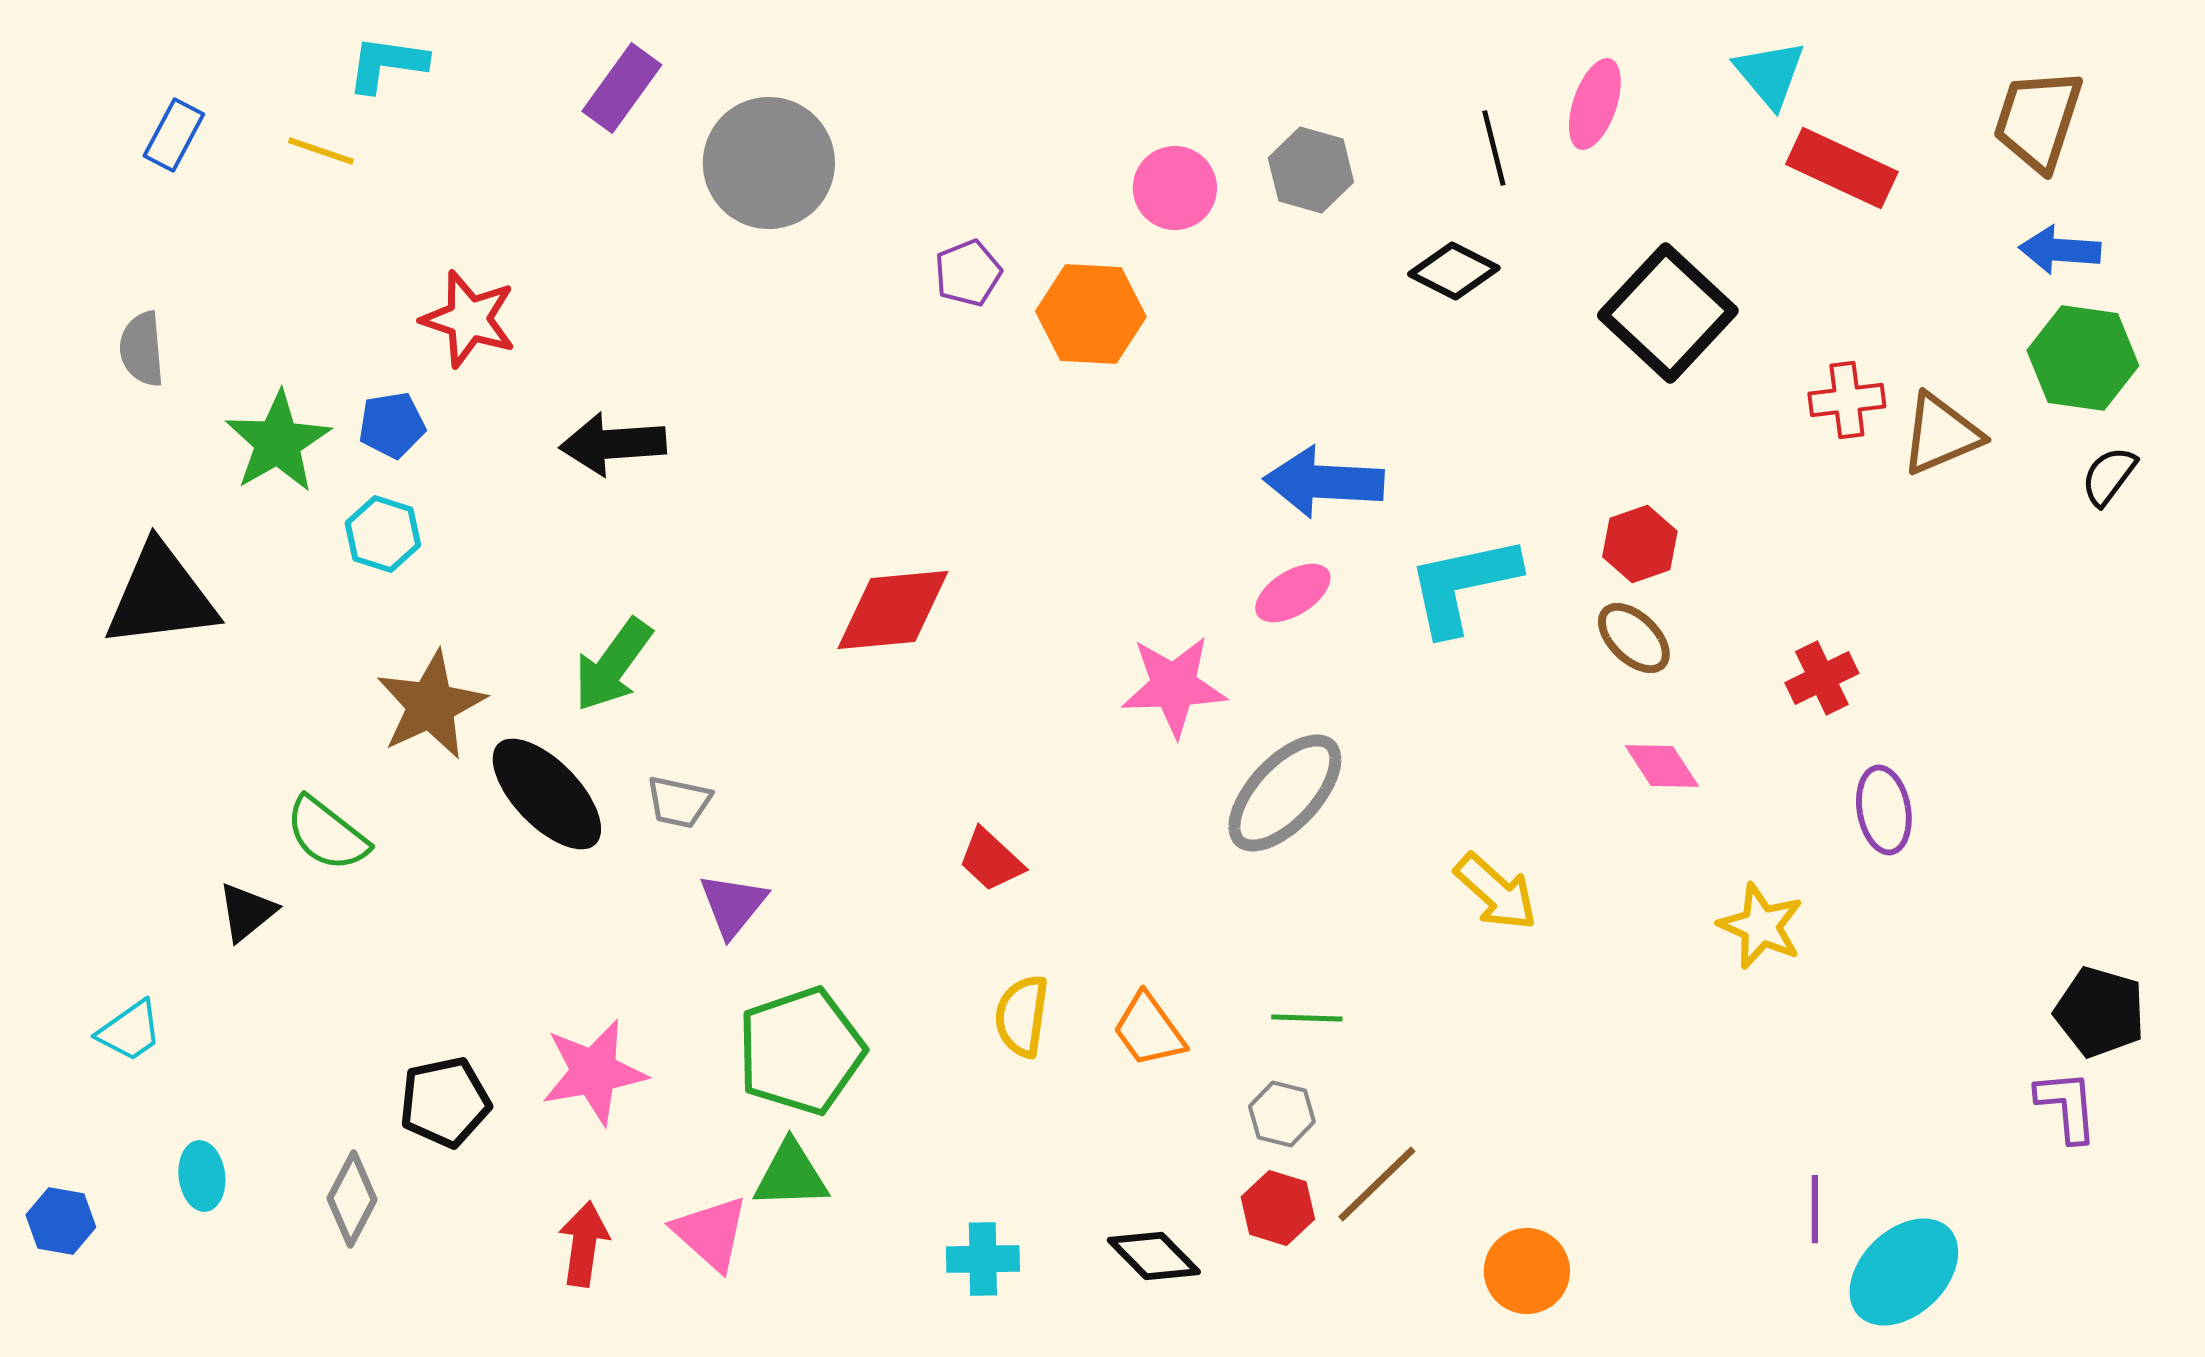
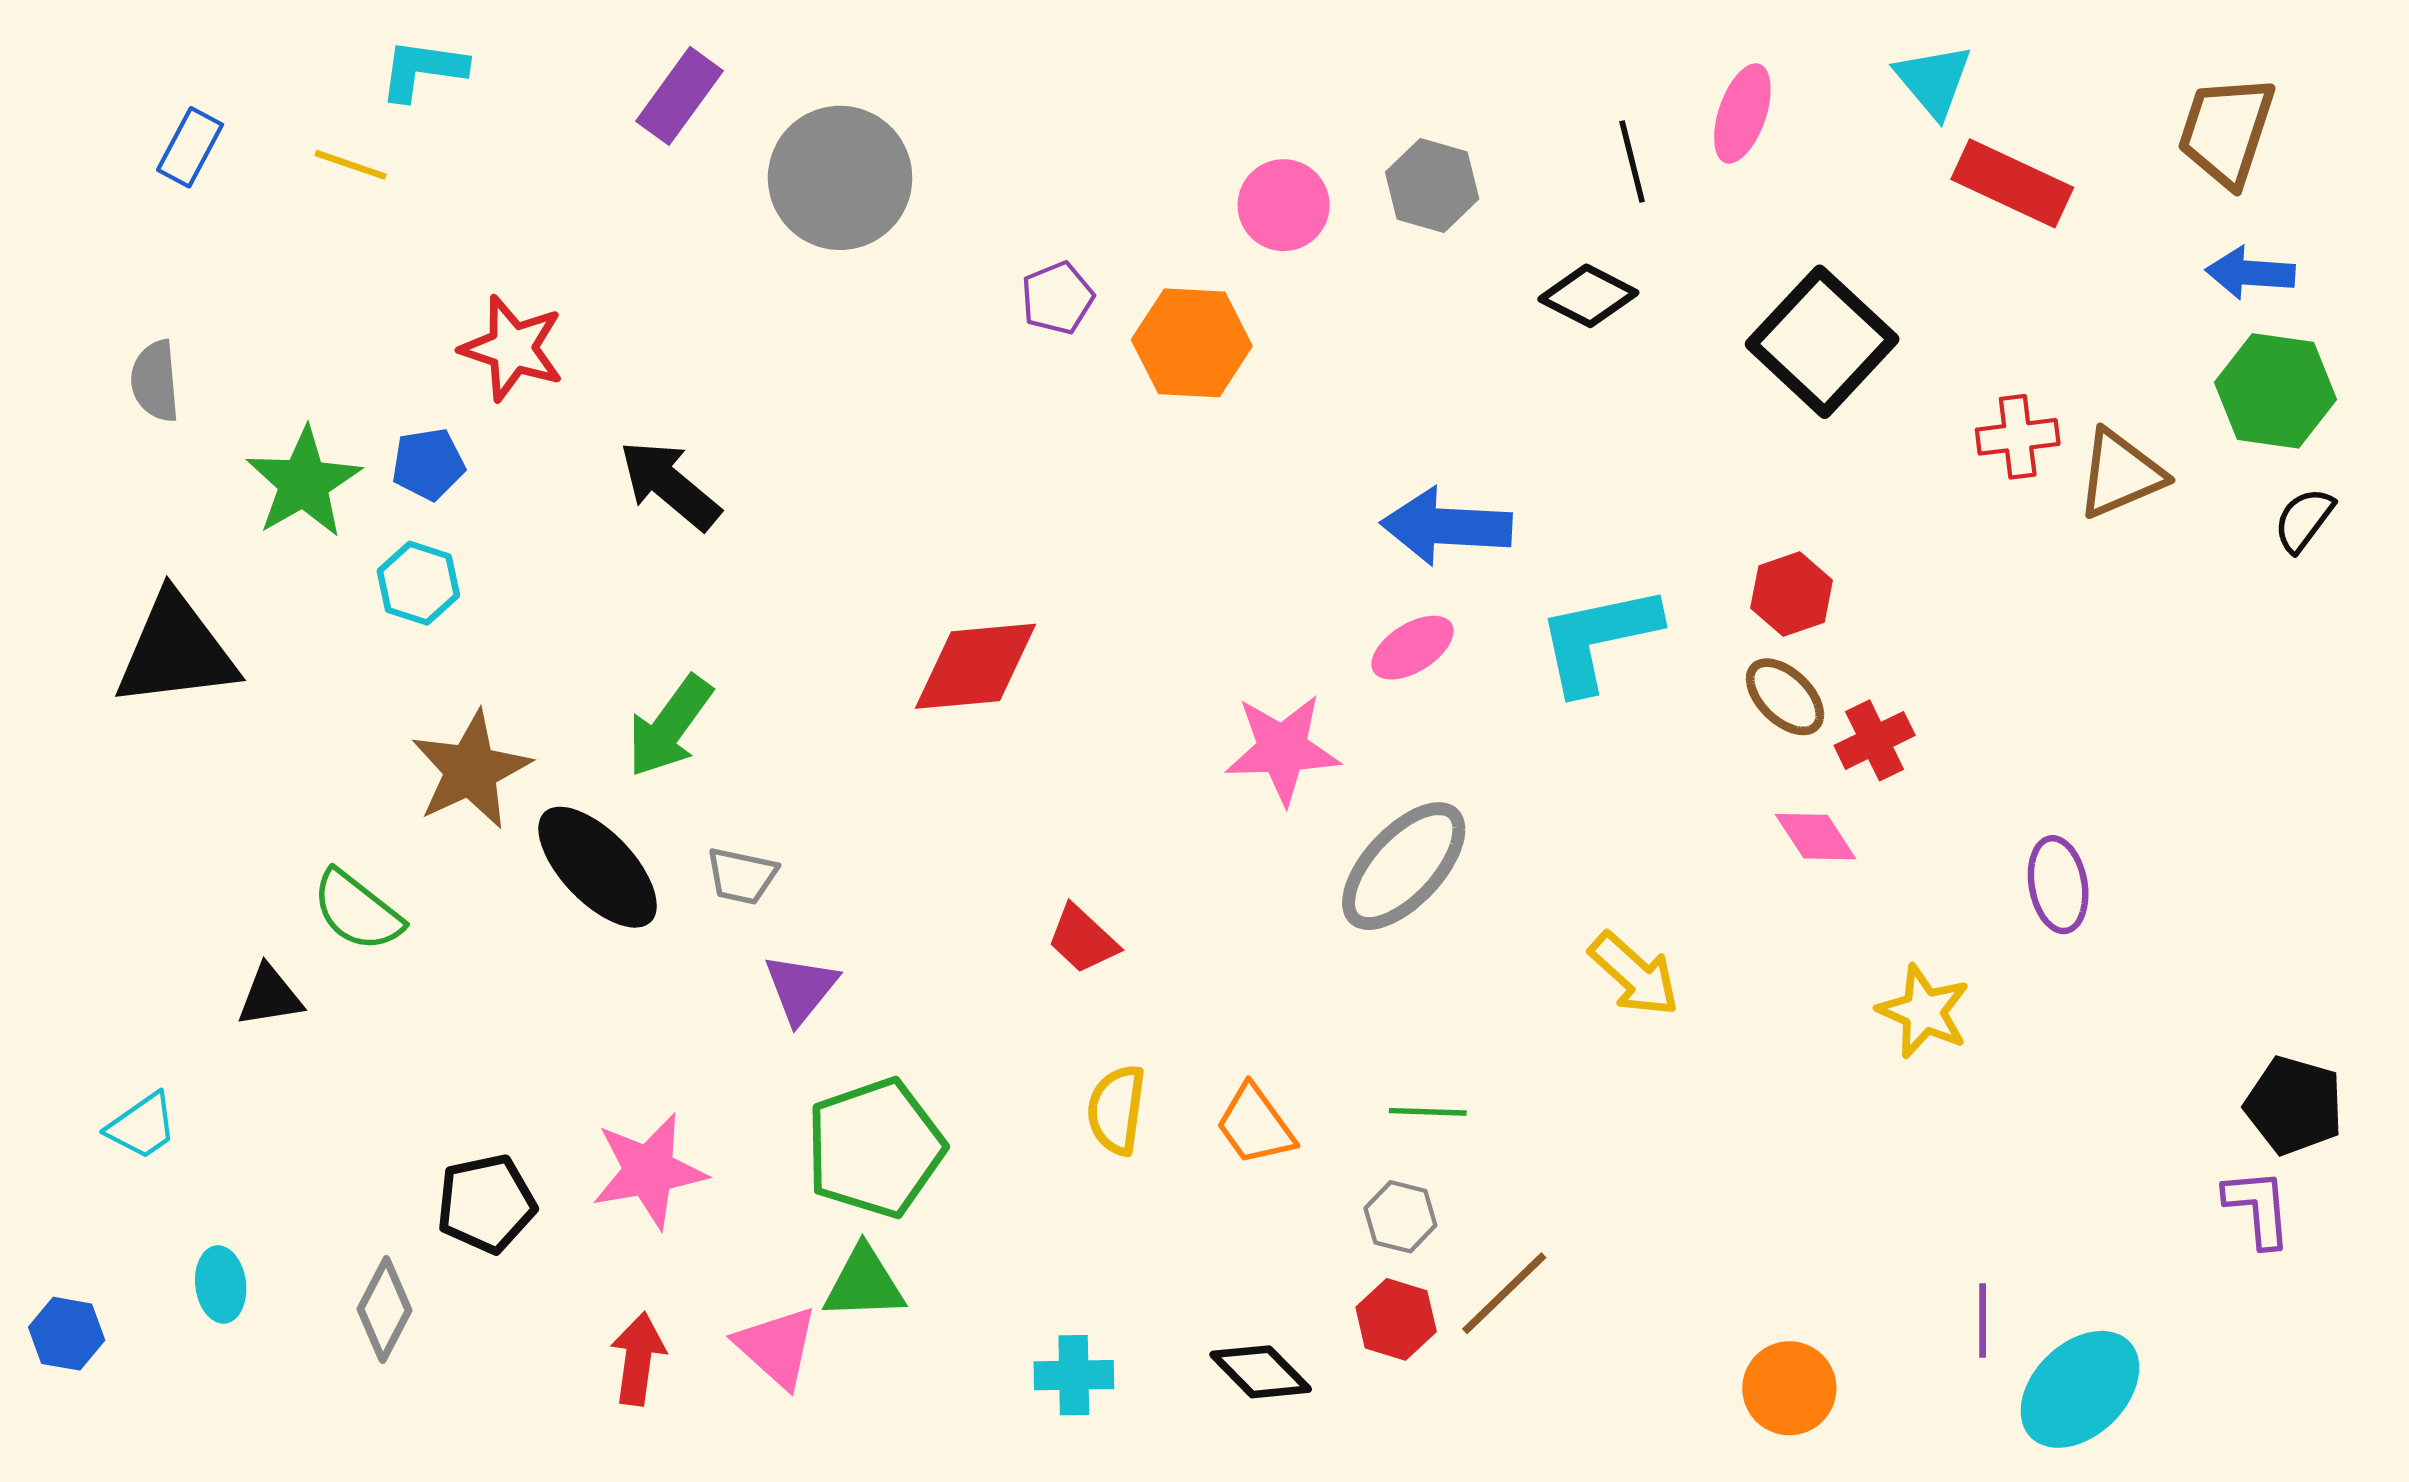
black arrow: (613, 444) -> (670, 485), turned 44
red cross: (1822, 678) -> (1875, 740), moved
black triangle: (247, 912) -> (270, 996), turned 30
orange circle: (1527, 1271) -> (1789, 1388), moved

